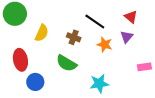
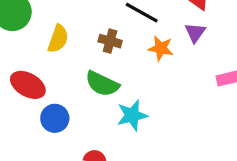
red ellipse: (20, 60) -> (28, 85), turned -45
cyan star: (99, 84) -> (132, 115), moved

